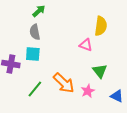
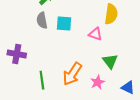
cyan square: (33, 54) -> (64, 24), moved
orange arrow: (64, 83) -> (72, 74), turned 80
green line: (35, 89) -> (42, 80), turned -48

